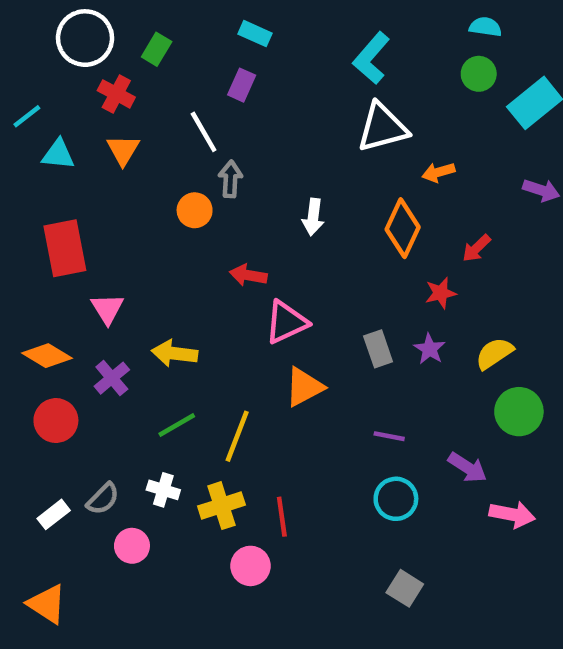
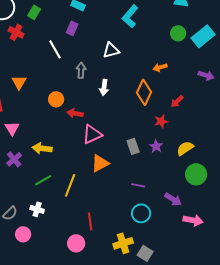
green circle: (479, 74) -> (178, 33), moved
white triangle: (382, 128) -> (111, 50), moved, size x0.7
orange triangle: (123, 150) -> (19, 82), moved
gray arrow: (230, 179) -> (81, 70), moved
orange circle: (195, 210) -> (56, 99), moved
yellow cross: (221, 506) -> (123, 243), moved

